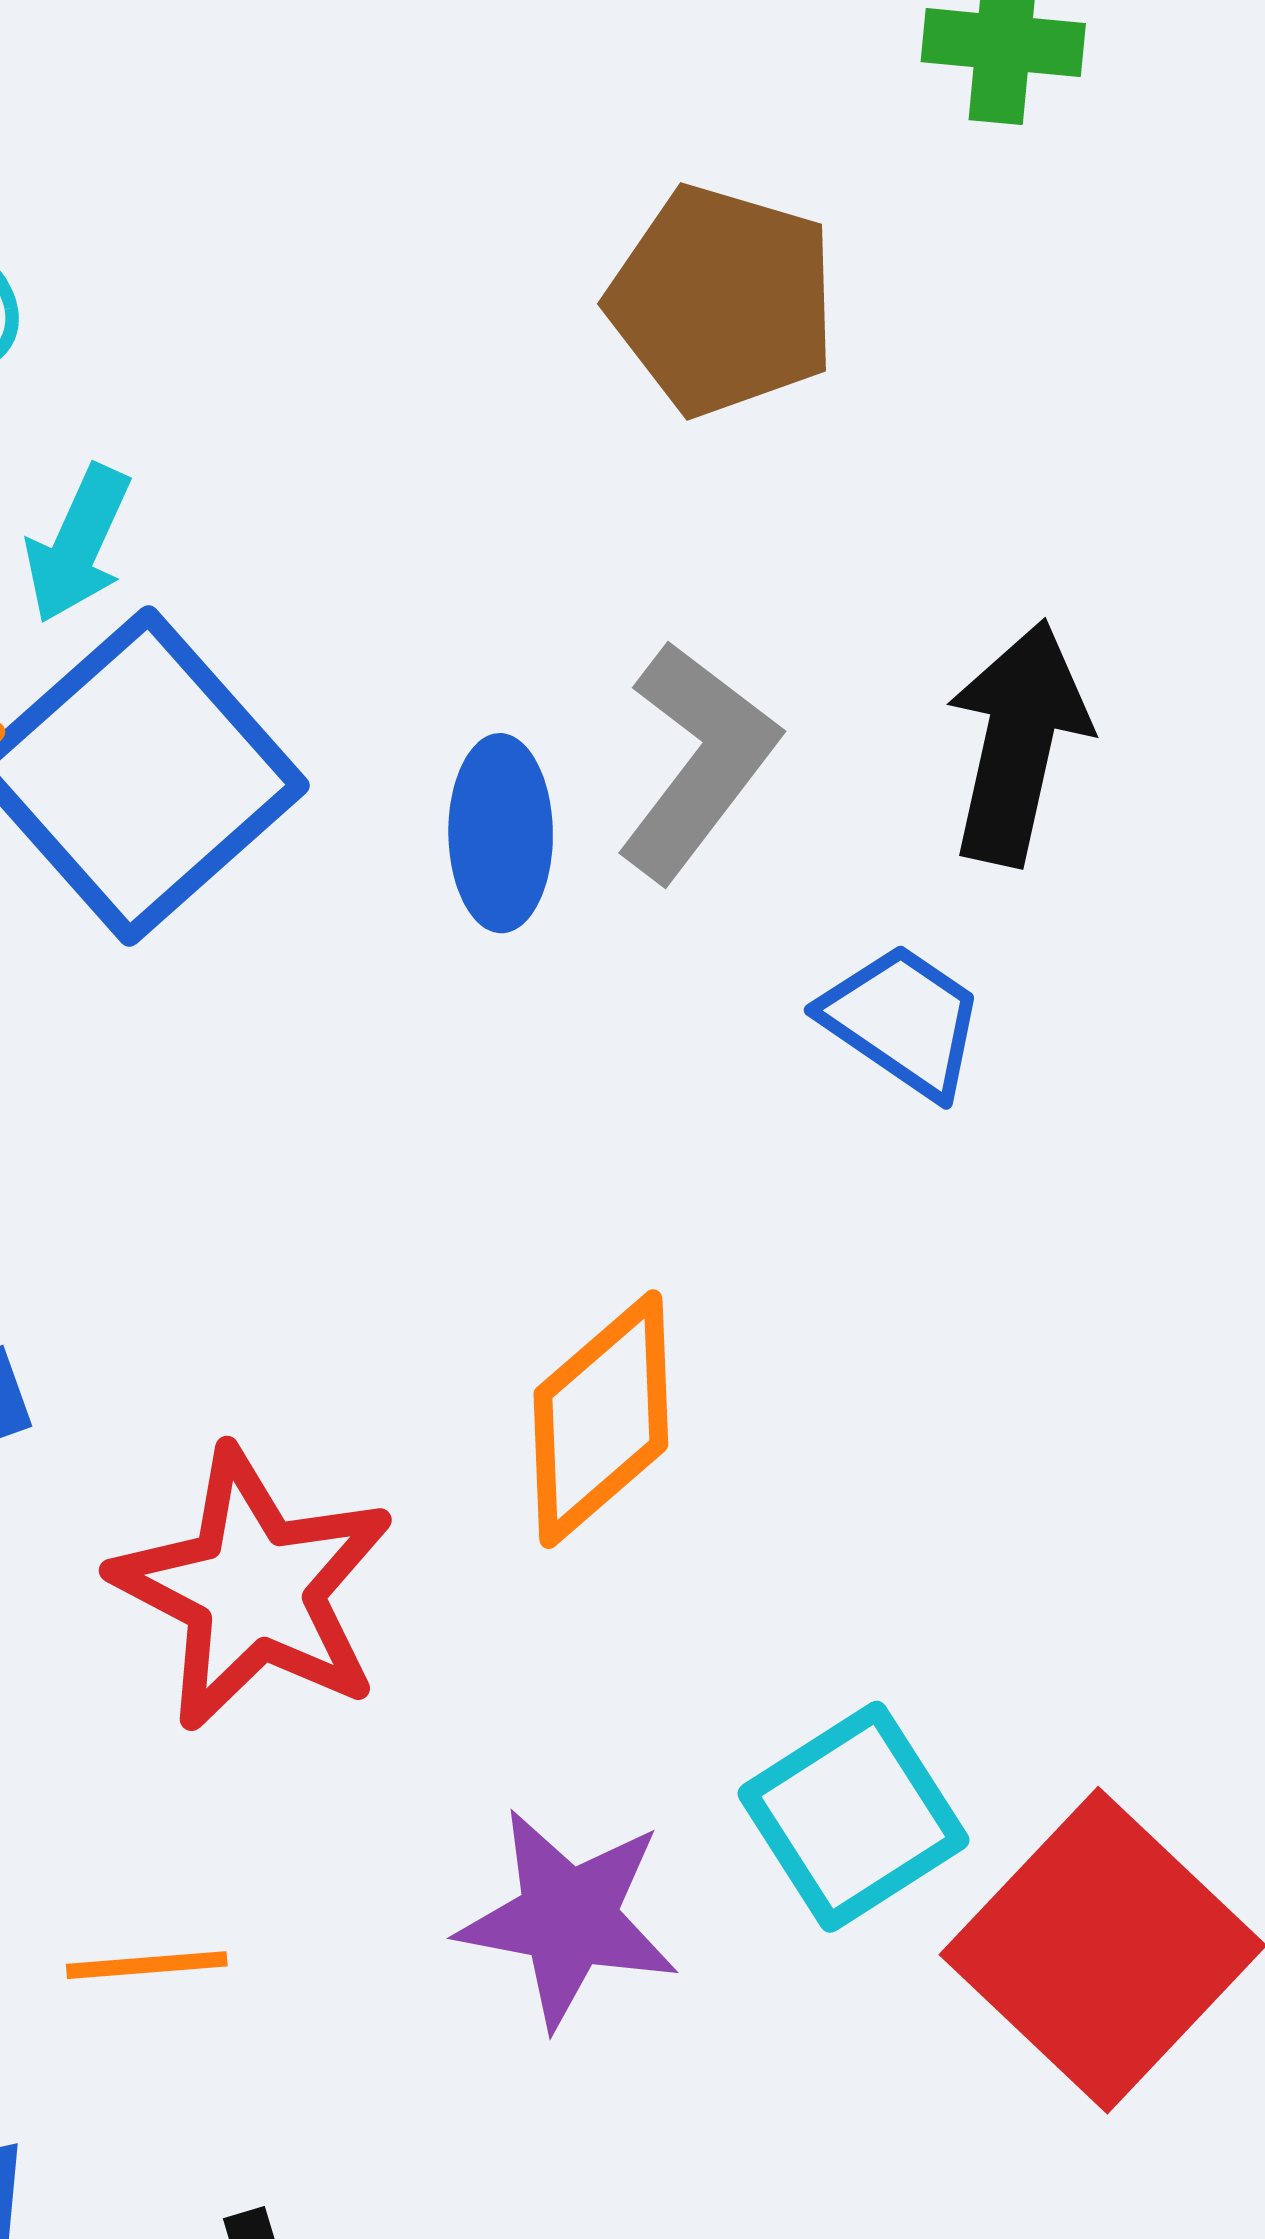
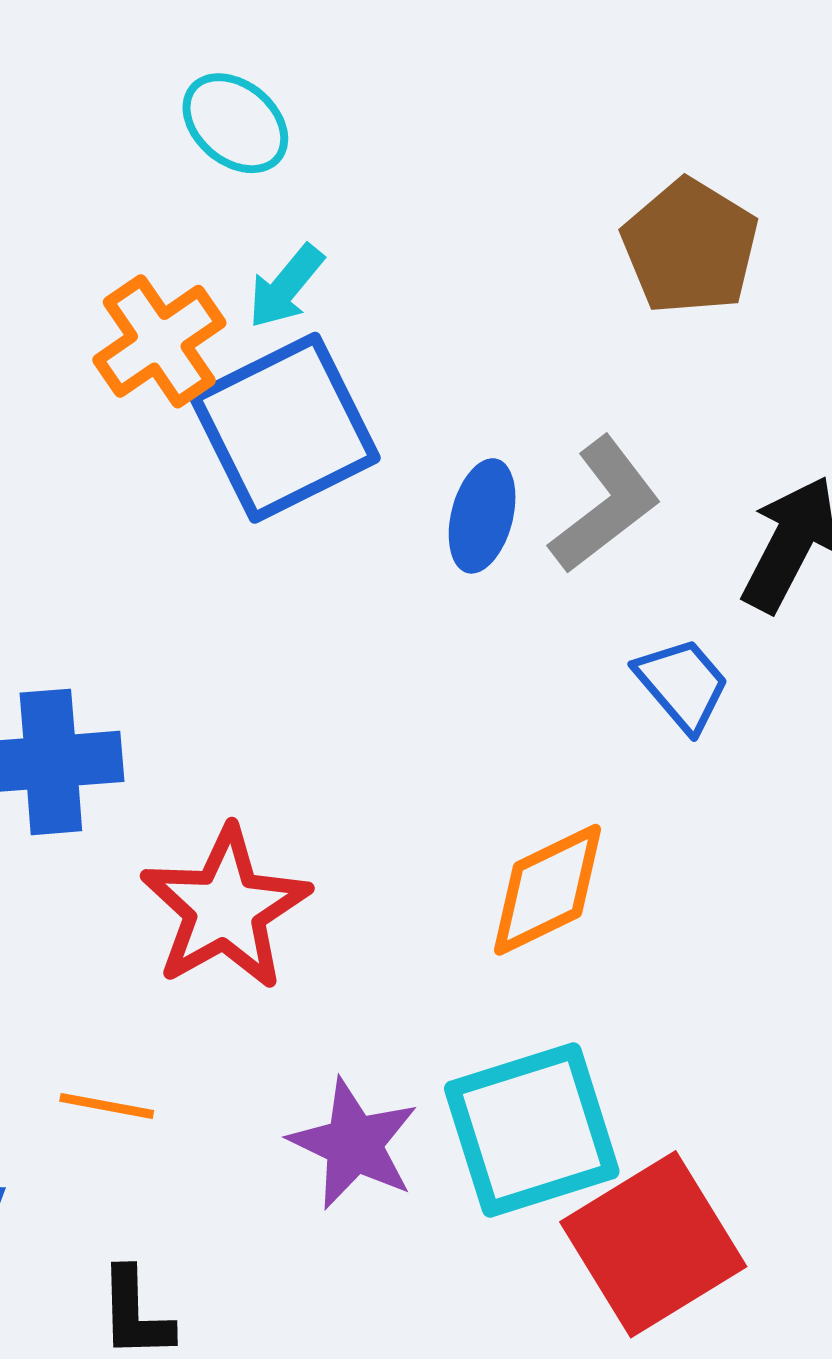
orange diamond: (601, 1419) -> (548, 890), moved
cyan square: (853, 1817) -> (532, 1130), size x1.4

